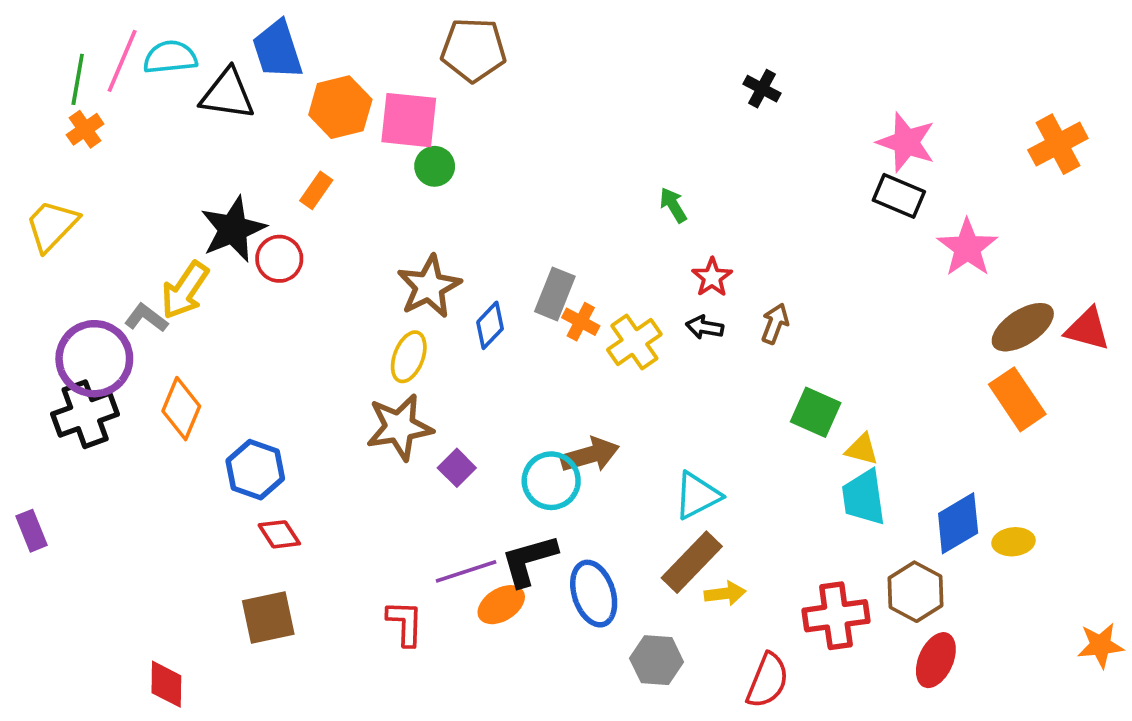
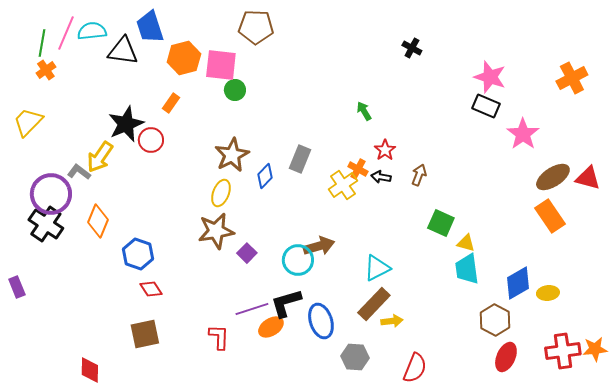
orange cross: (581, 322) -> (358, 169), moved
black cross: (85, 414) -> (46, 224), turned -36
red cross: (836, 616) -> (563, 351), moved

